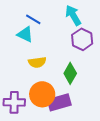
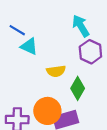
blue line: (33, 19) -> (17, 30), moved
yellow semicircle: (37, 62) -> (56, 71), moved

